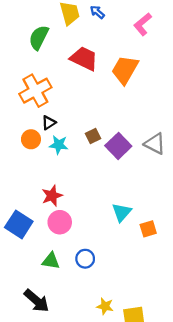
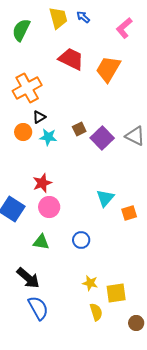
green semicircle: (39, 38) -> (21, 30), moved
blue circle: (85, 259) -> (81, 240), moved

